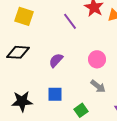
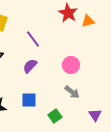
purple line: (70, 21) -> (33, 39), moved

